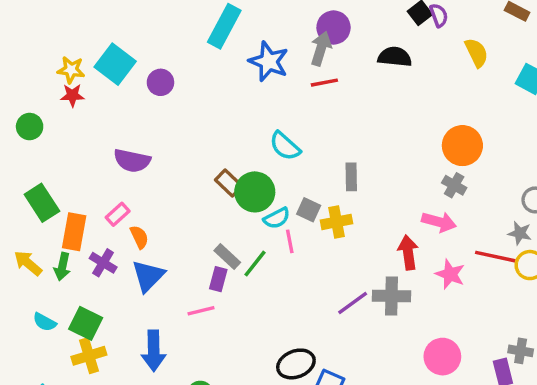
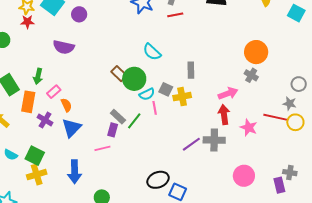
purple semicircle: (132, 161) -> (64, 47), moved
pink arrow: (439, 222) -> (228, 93), moved, turned -36
green arrow: (62, 267) -> (38, 76), moved

